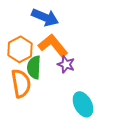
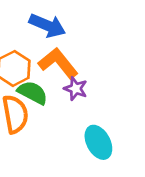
green semicircle: (34, 67) -> (33, 93), turned 115

